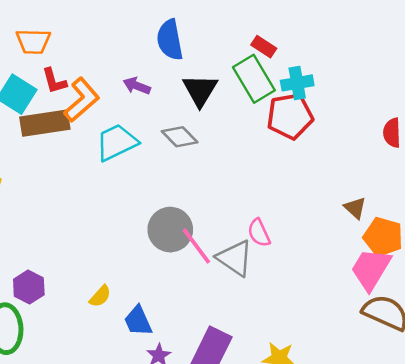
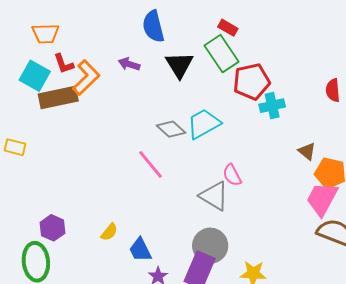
cyan cross: (297, 83) -> (272, 106), moved
gray diamond: (180, 137) -> (171, 129), moved
cyan trapezoid: (117, 142) -> (204, 124), moved
gray circle: (170, 230) -> (210, 246), moved
pink line: (196, 246) -> (151, 164), moved

